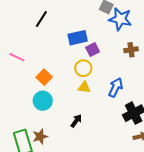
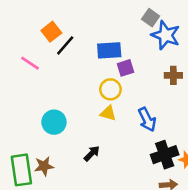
black line: (41, 19) -> (65, 45), moved
orange square: (44, 77) -> (51, 32), moved
blue arrow: (116, 88) -> (147, 119), turned 120

